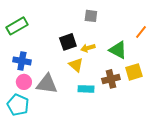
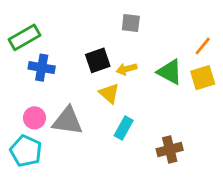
blue cross: (22, 61) -> (42, 68), moved
yellow square: (134, 72) -> (203, 78), moved
brown cross: (111, 79) -> (170, 150), moved
cyan rectangle: (86, 89) -> (124, 128), turned -63

